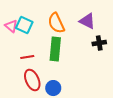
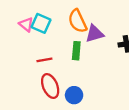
purple triangle: (87, 21) -> (95, 34), moved, turned -42
green rectangle: (55, 49) -> (76, 51), size x0.7

